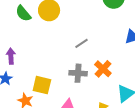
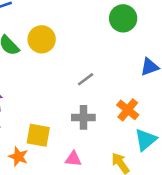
orange cross: (103, 69) -> (128, 110), moved

